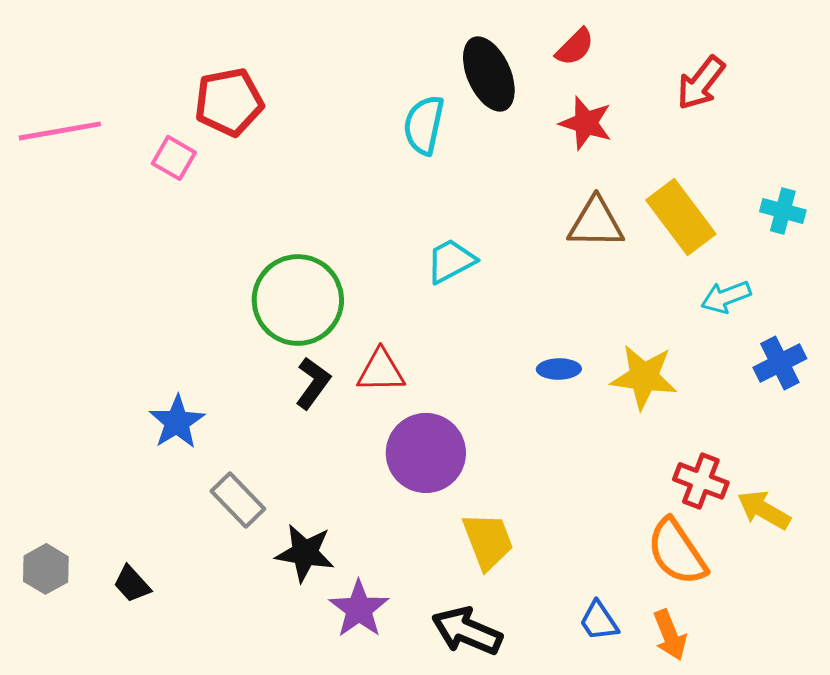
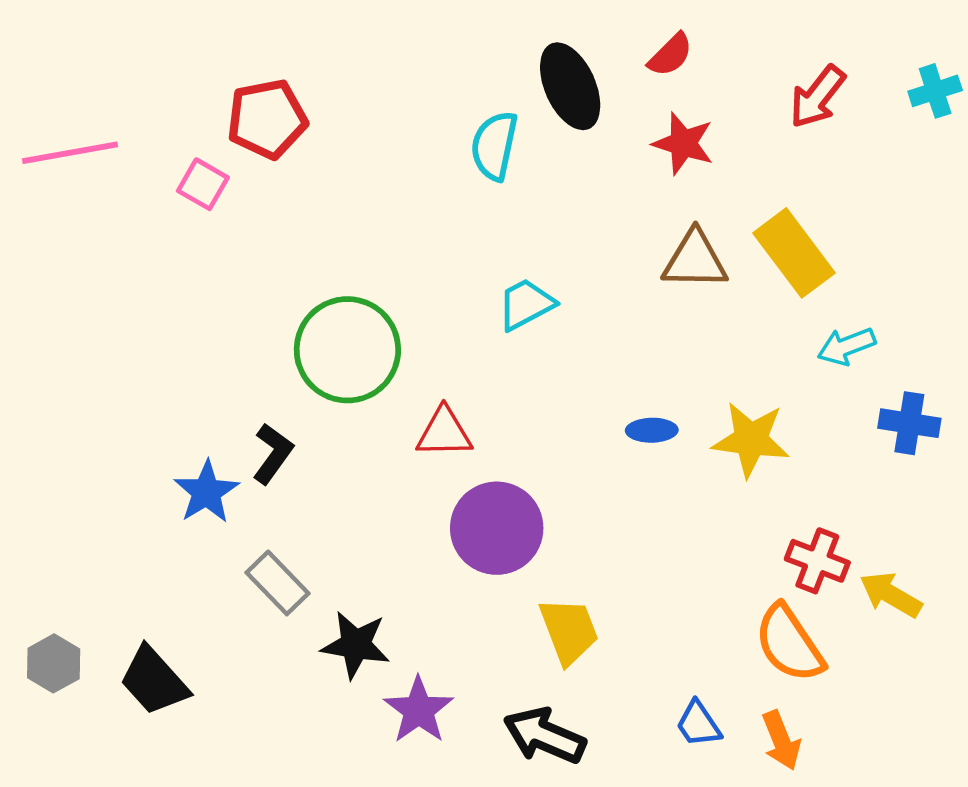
cyan cross: (783, 211) -> (935, 91), moved, turned -33
blue cross: (780, 363) -> (909, 423), turned 36
black L-shape: (313, 383) -> (273, 454), moved
black trapezoid: (132, 584) -> (154, 681), size x1.6

